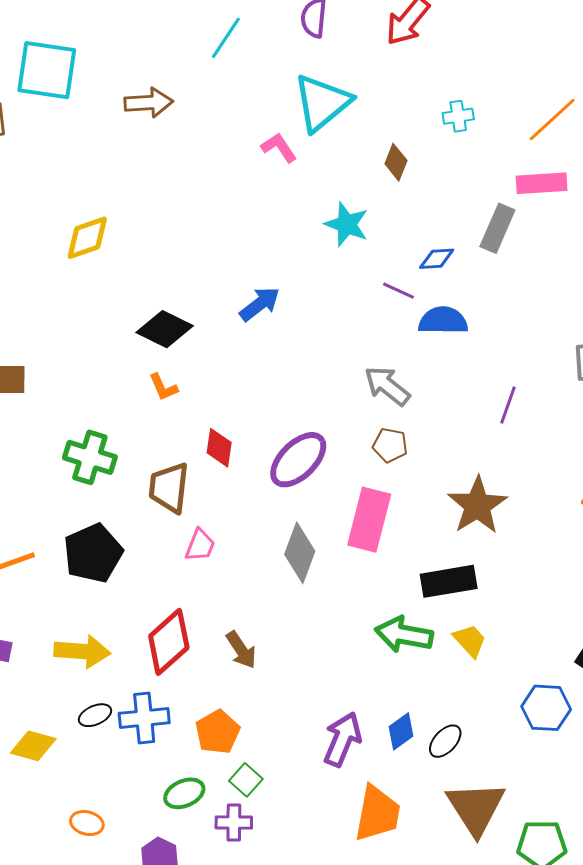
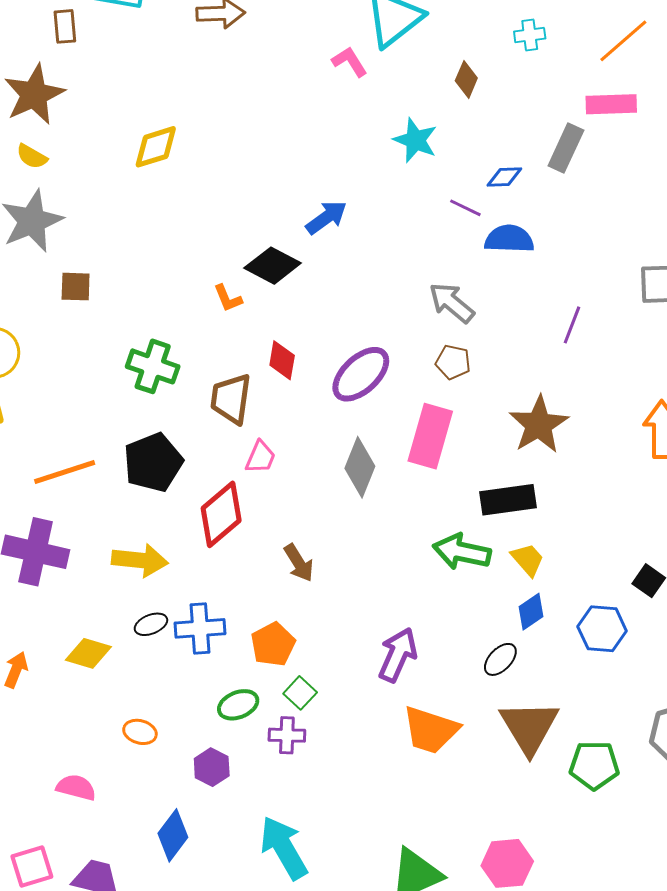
black diamond: (165, 329) -> (273, 266), moved
red diamond: (169, 642) -> (221, 514), moved
blue diamond: (401, 731) -> (531, 612), moved
orange trapezoid: (377, 813) -> (431, 730), turned 96

